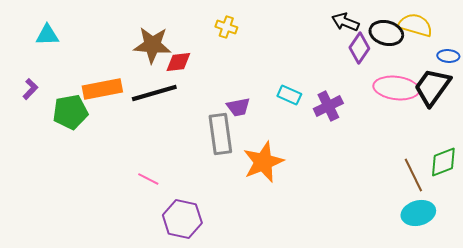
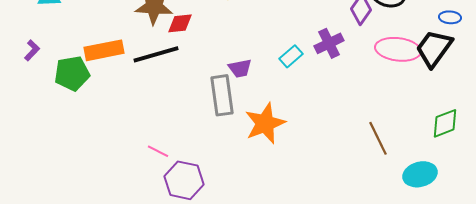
cyan rectangle: (289, 95) -> (291, 56), turned -65
purple cross: (328, 106) -> (329, 43), moved
brown line: (413, 175) -> (378, 138), moved
pink line: (148, 179) -> (158, 151), moved

